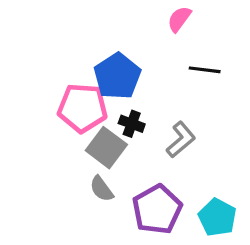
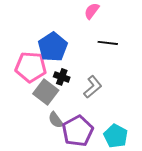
gray semicircle: (102, 189) -> (56, 120), moved

